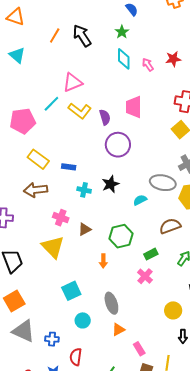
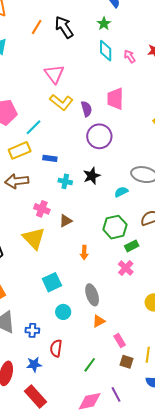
pink triangle: (73, 82) -> (54, 74), turned -45
cyan line: (51, 104) -> (33, 127), moved
yellow rectangle: (38, 159) -> (20, 150), turned -60
green hexagon: (121, 236) -> (115, 227), moved

